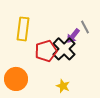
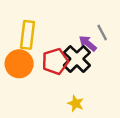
purple arrow: (73, 36) -> (88, 43), turned 91
orange circle: (16, 79) -> (19, 64), moved

